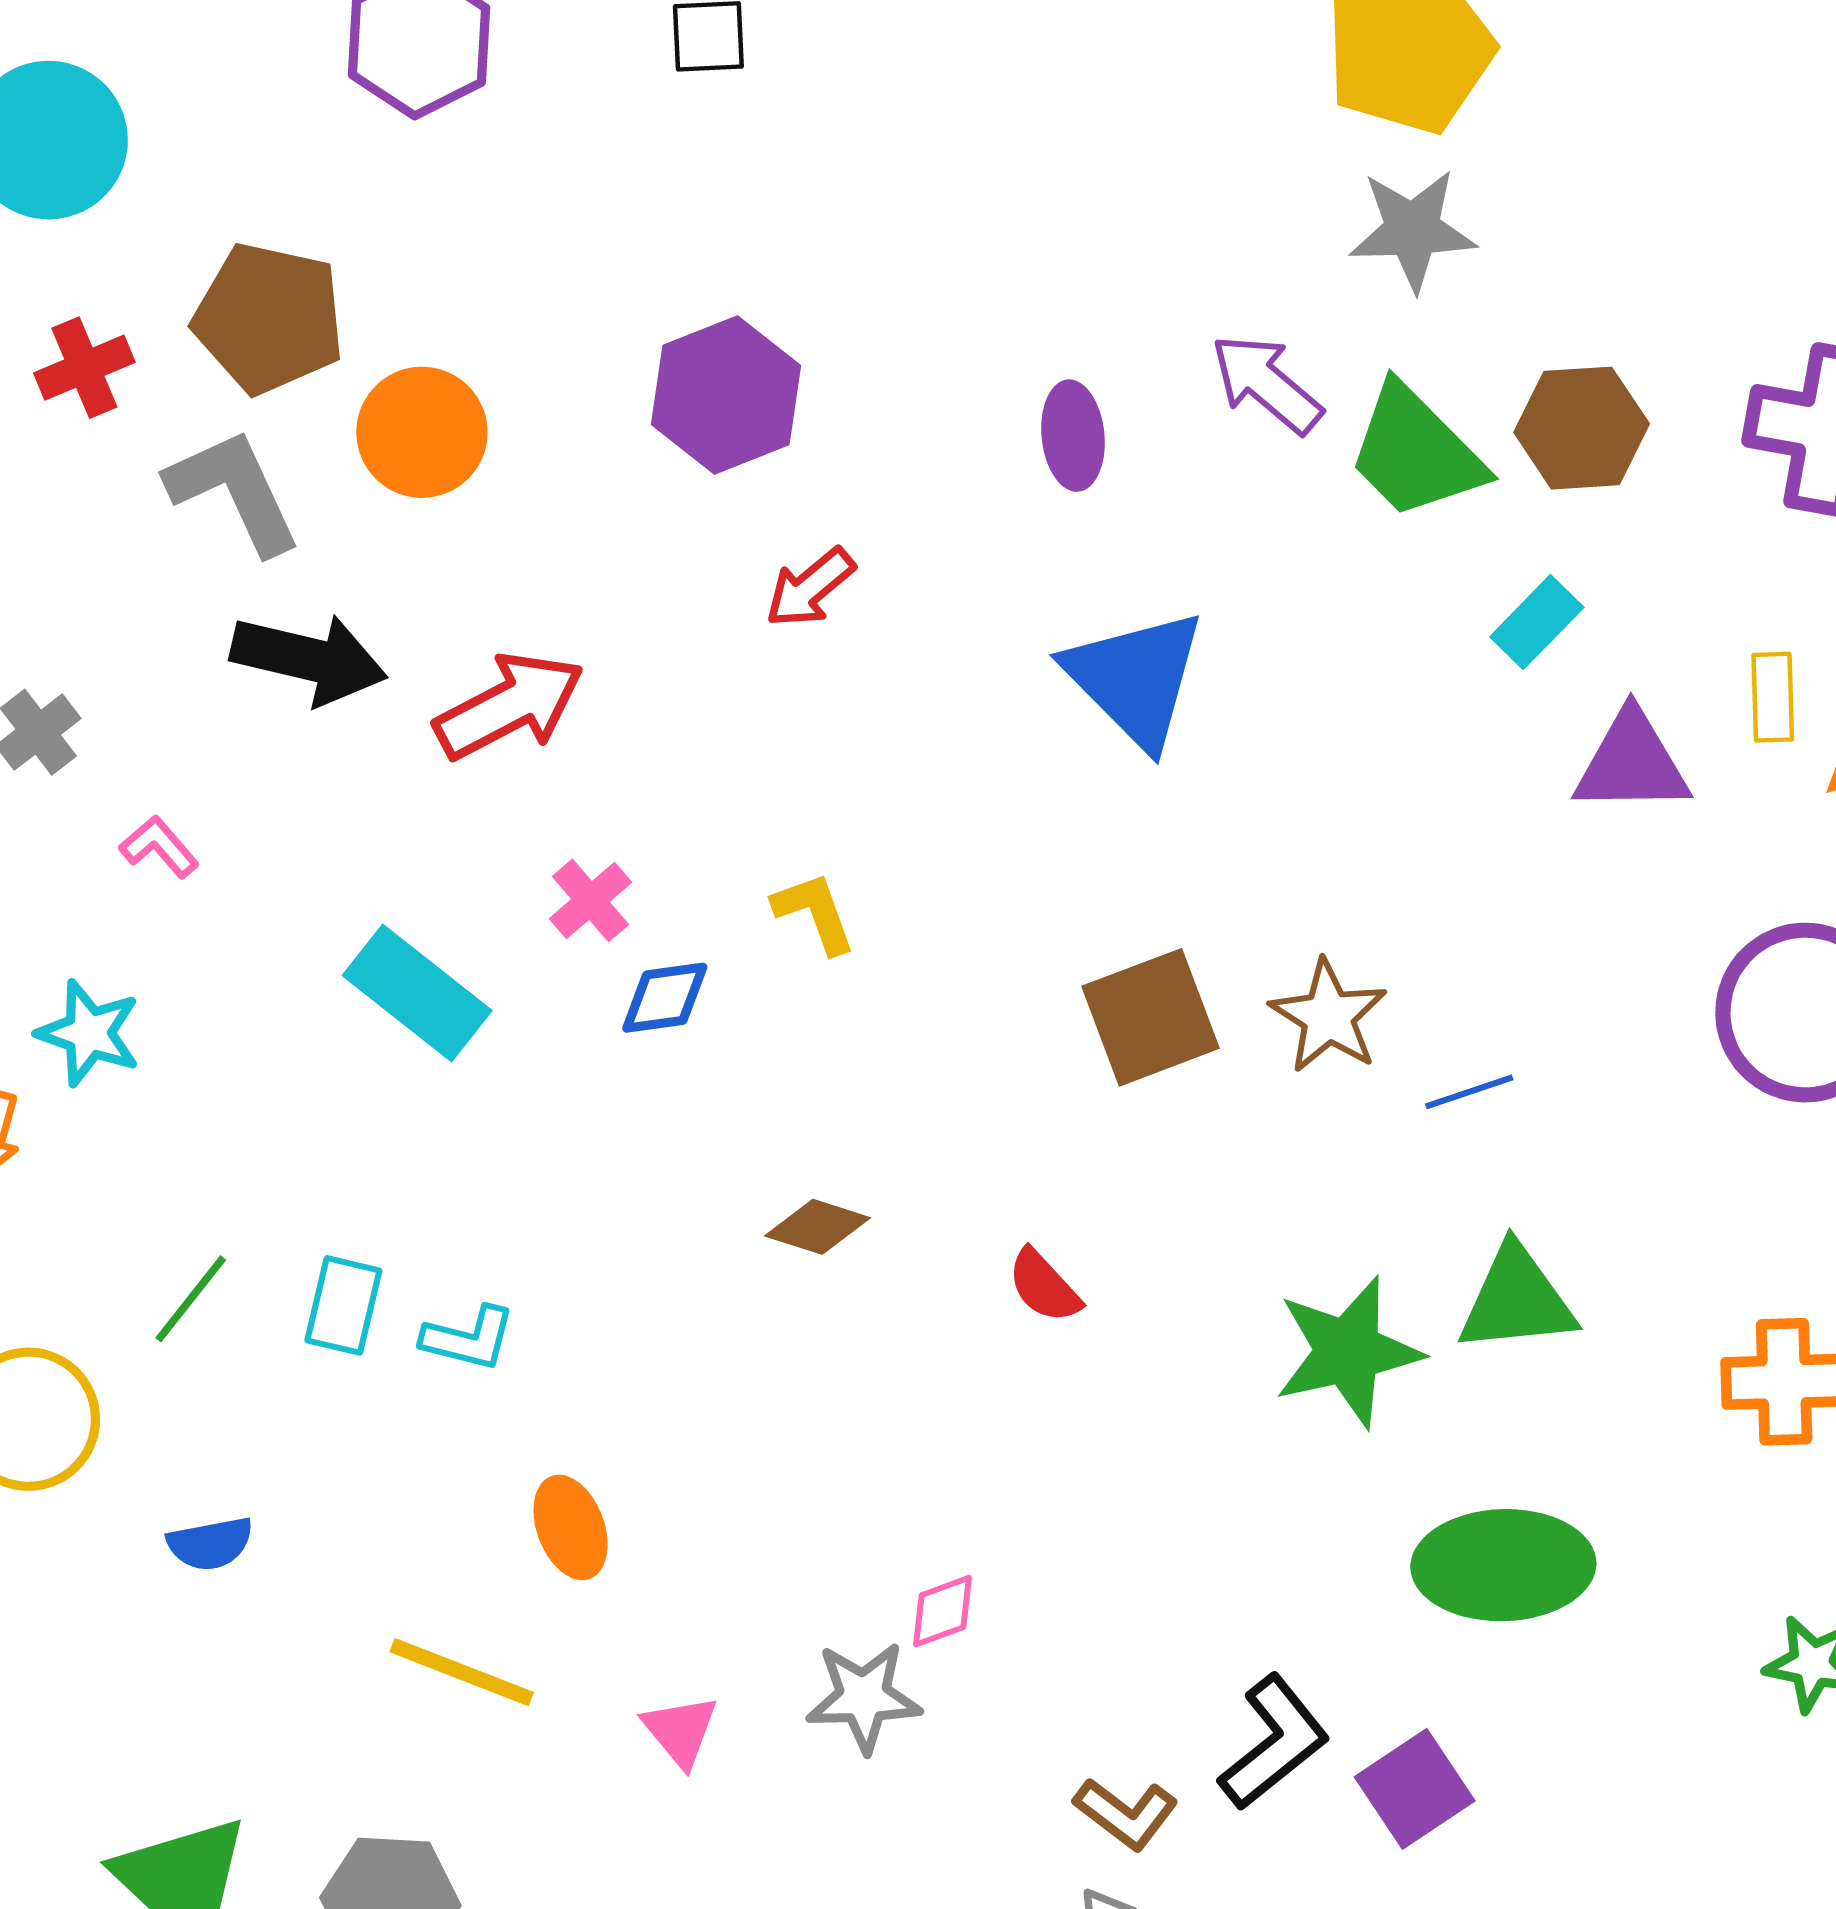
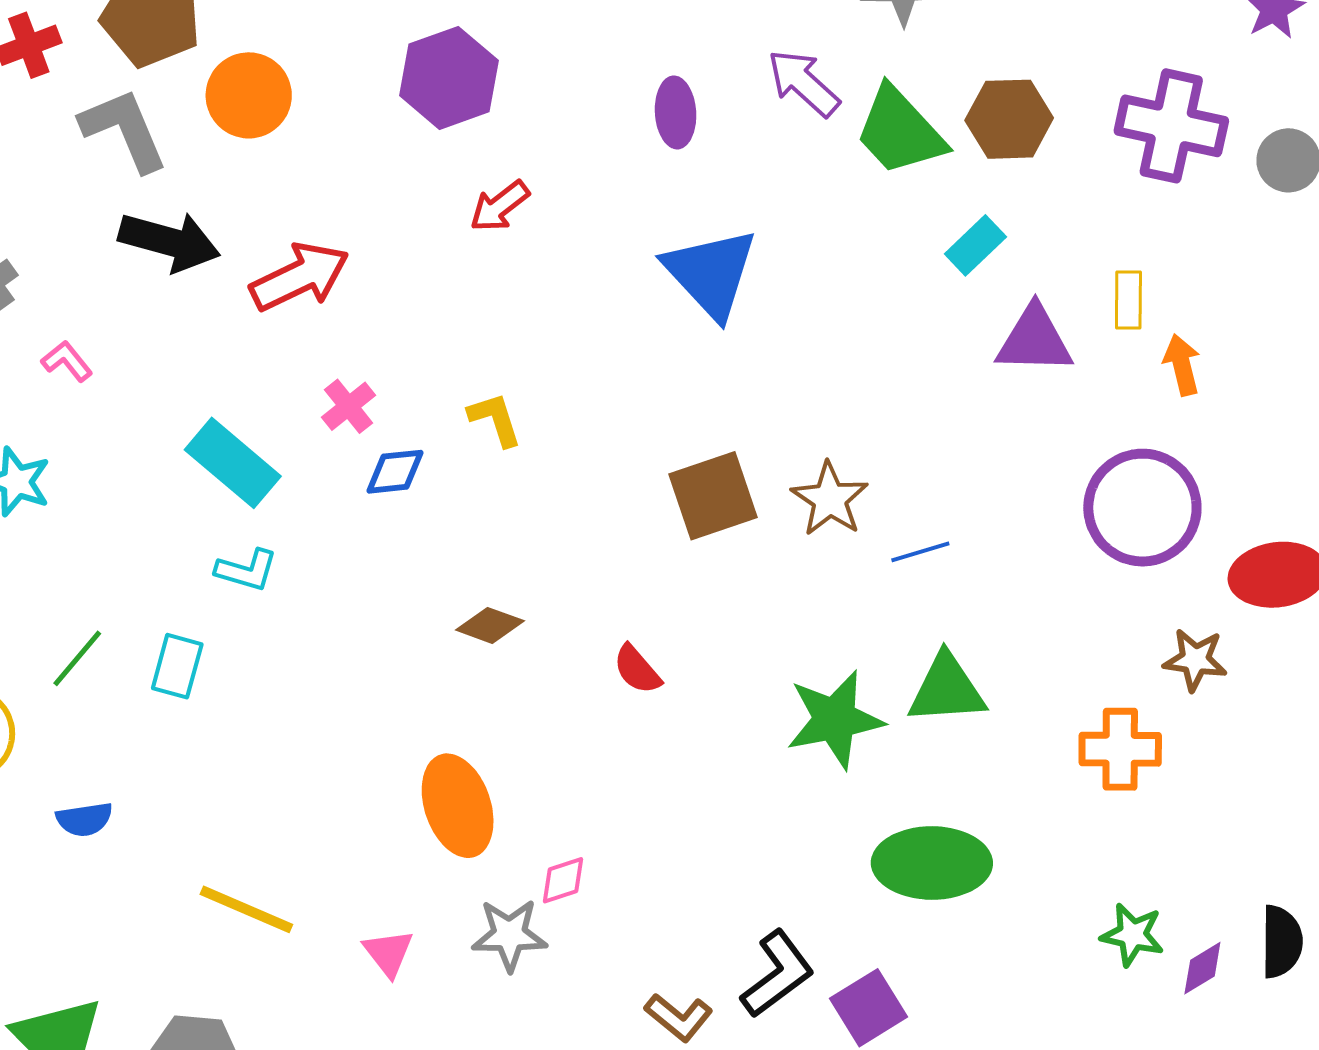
cyan L-shape: (469, 1338) -> (247, 570), moved
orange ellipse: (571, 1527) -> (458, 806), moved, size x1.5

